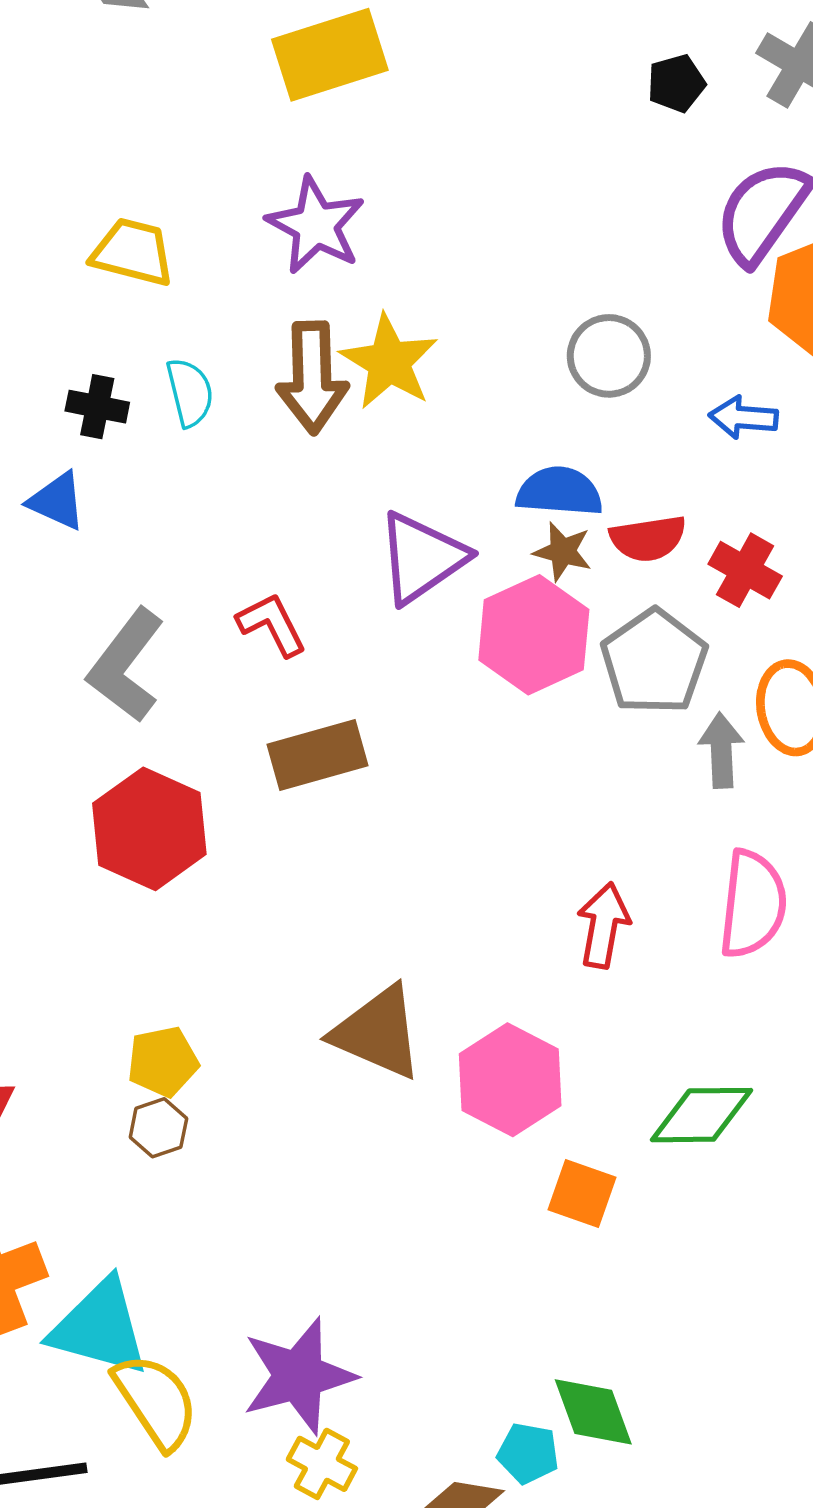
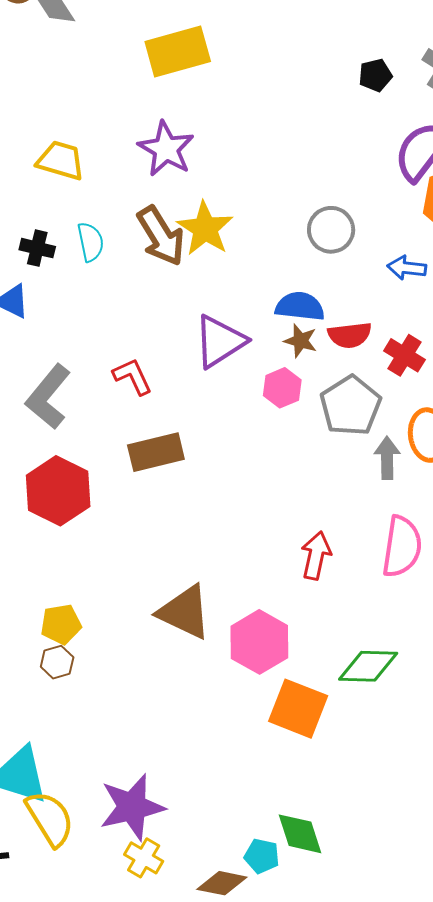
brown arrow: (312, 377) -> (161, 236), turned -32
pink hexagon: (534, 635) -> (282, 388), size x0.6
orange square: (582, 1193) -> (298, 709), size x1.5

